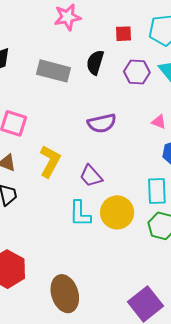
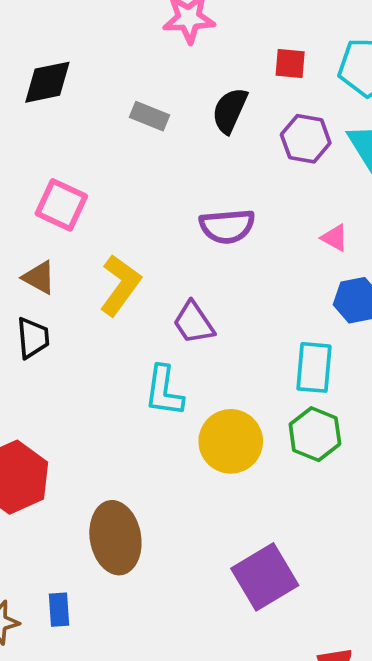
gray rectangle: (54, 71) -> (149, 116), size x0.6
yellow circle: (117, 212) -> (231, 441), moved

